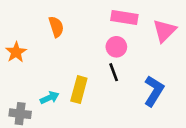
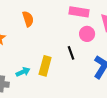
pink circle: (116, 47) -> (87, 34), moved

